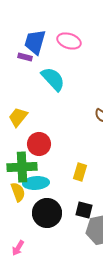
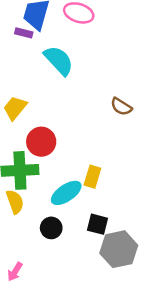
cyan ellipse: (36, 183) -> (66, 193), moved, turned -30
black circle: (47, 213) -> (51, 228), size x0.6

